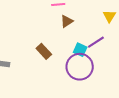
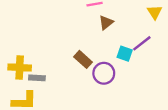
purple circle: (80, 67) -> (104, 73), moved, size x0.7

